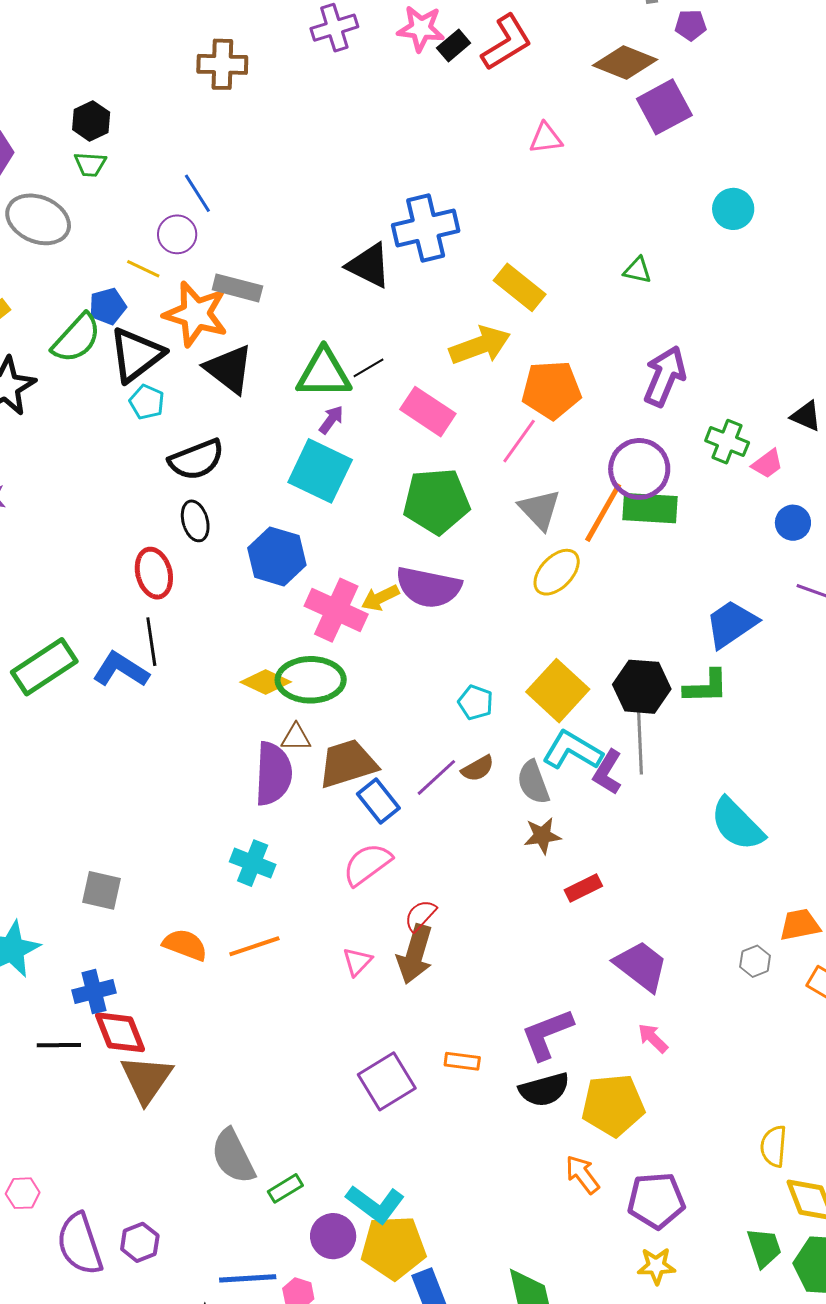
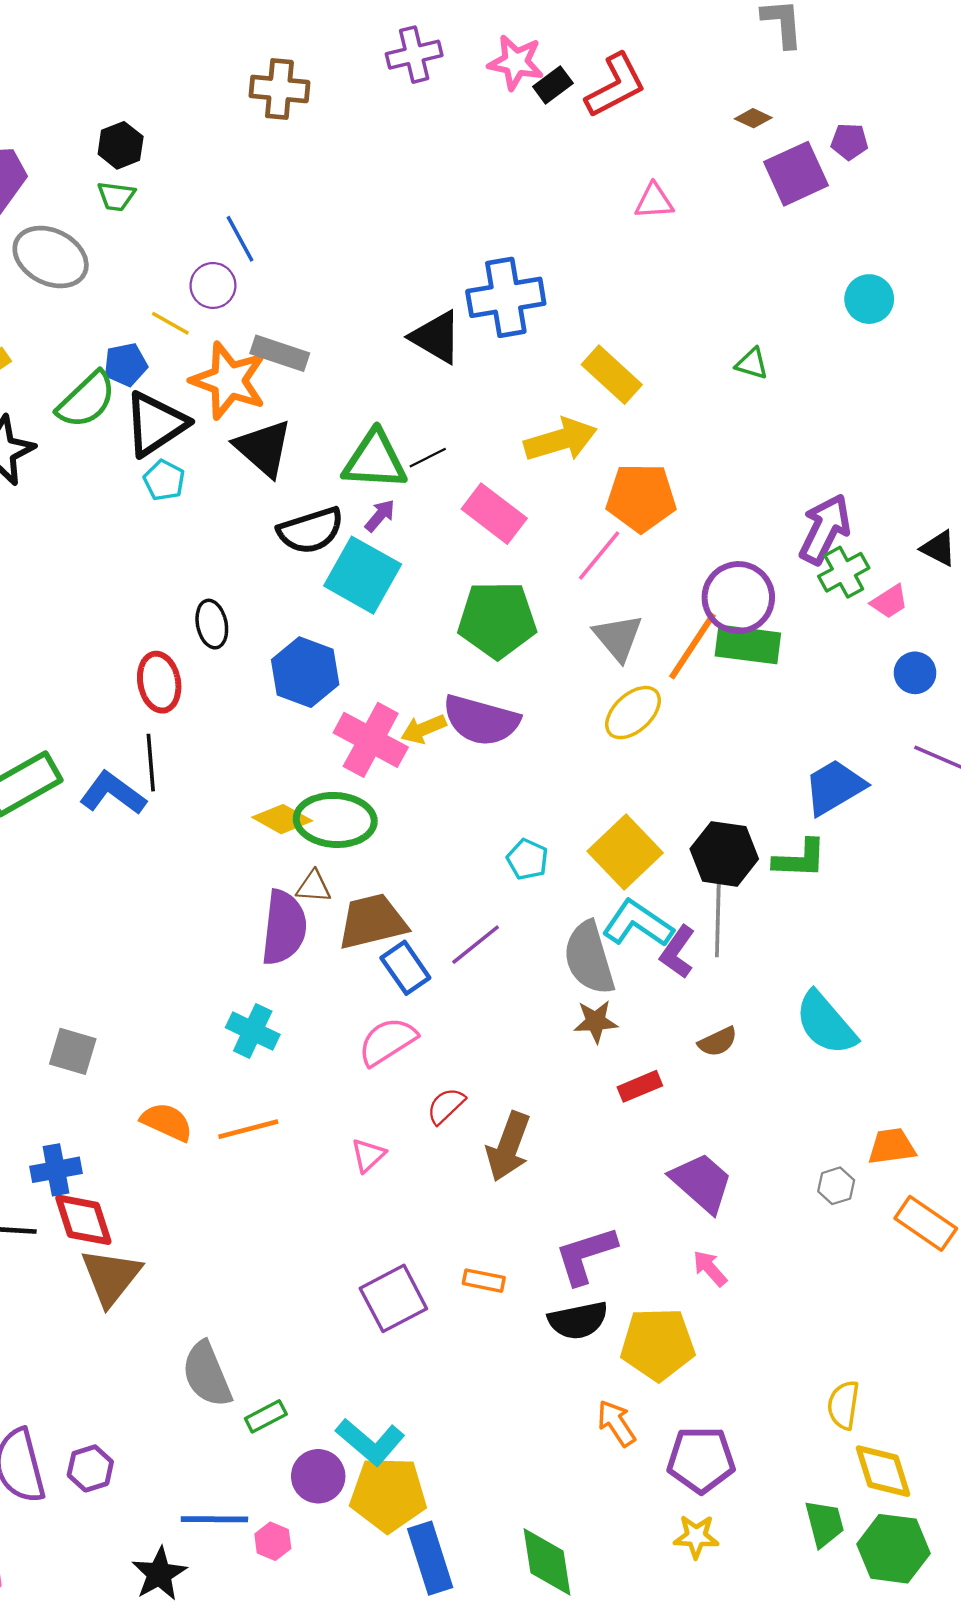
purple pentagon: (691, 25) -> (849, 142), moved
brown diamond: (625, 62) -> (753, 118), size x0.5
purple arrow: (665, 376) -> (825, 529), moved
green cross: (727, 442) -> (844, 572), turned 36
black semicircle: (196, 460) -> (311, 530), moved
brown semicircle: (478, 768) -> (718, 1042), moved
gray semicircle: (533, 782) -> (589, 958), size x1.4
brown arrow: (415, 954) -> (508, 1147), moved

